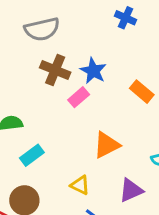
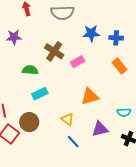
blue cross: (126, 18) -> (116, 38), moved, turned -32
brown cross: (55, 70) -> (54, 51), moved
blue star: (93, 71) -> (91, 33), moved, turned 30

